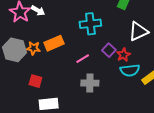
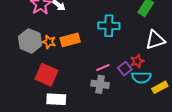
purple square: (109, 50) -> (125, 69), moved
pink line: (83, 59) -> (103, 67), moved
red square: (35, 81) -> (46, 75), size x1.6

